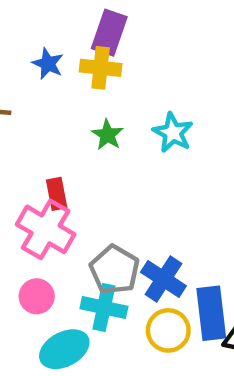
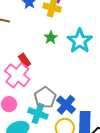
cyan star: (173, 133) -> (80, 41), size x1.4
red rectangle: (57, 194) -> (24, 60), turned -32

